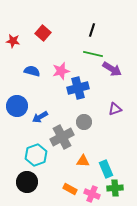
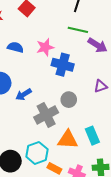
blue cross: (78, 88) -> (63, 65), turned 30
cyan hexagon: (36, 155) -> (37, 153), moved
orange triangle: (83, 161) -> (68, 140), size x1.5
cyan rectangle: (106, 169) -> (92, 136), moved

